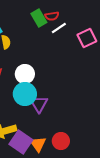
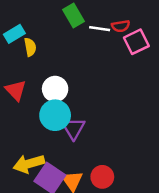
red semicircle: (52, 16) -> (121, 26), moved
white line: (59, 28) -> (100, 29), turned 42

